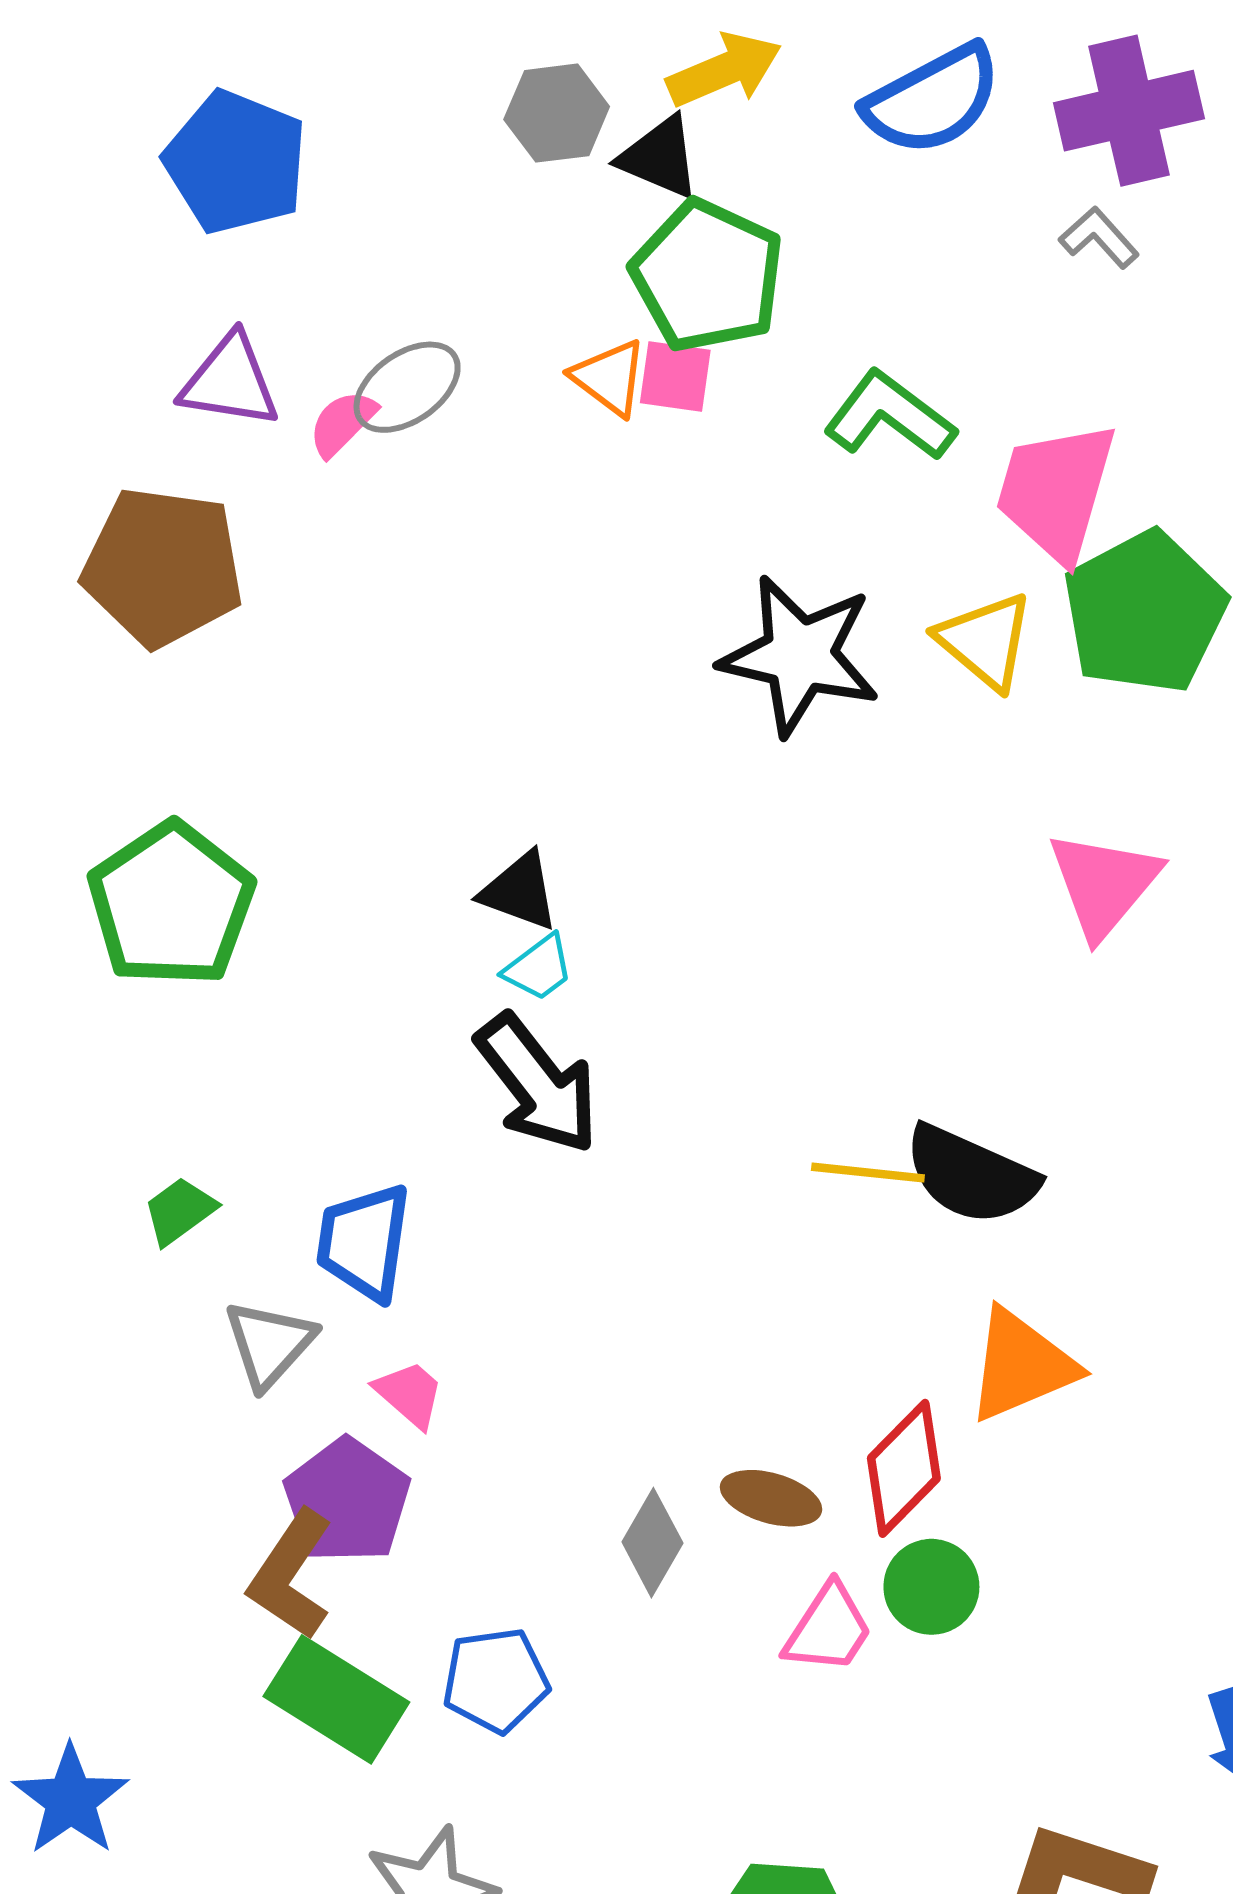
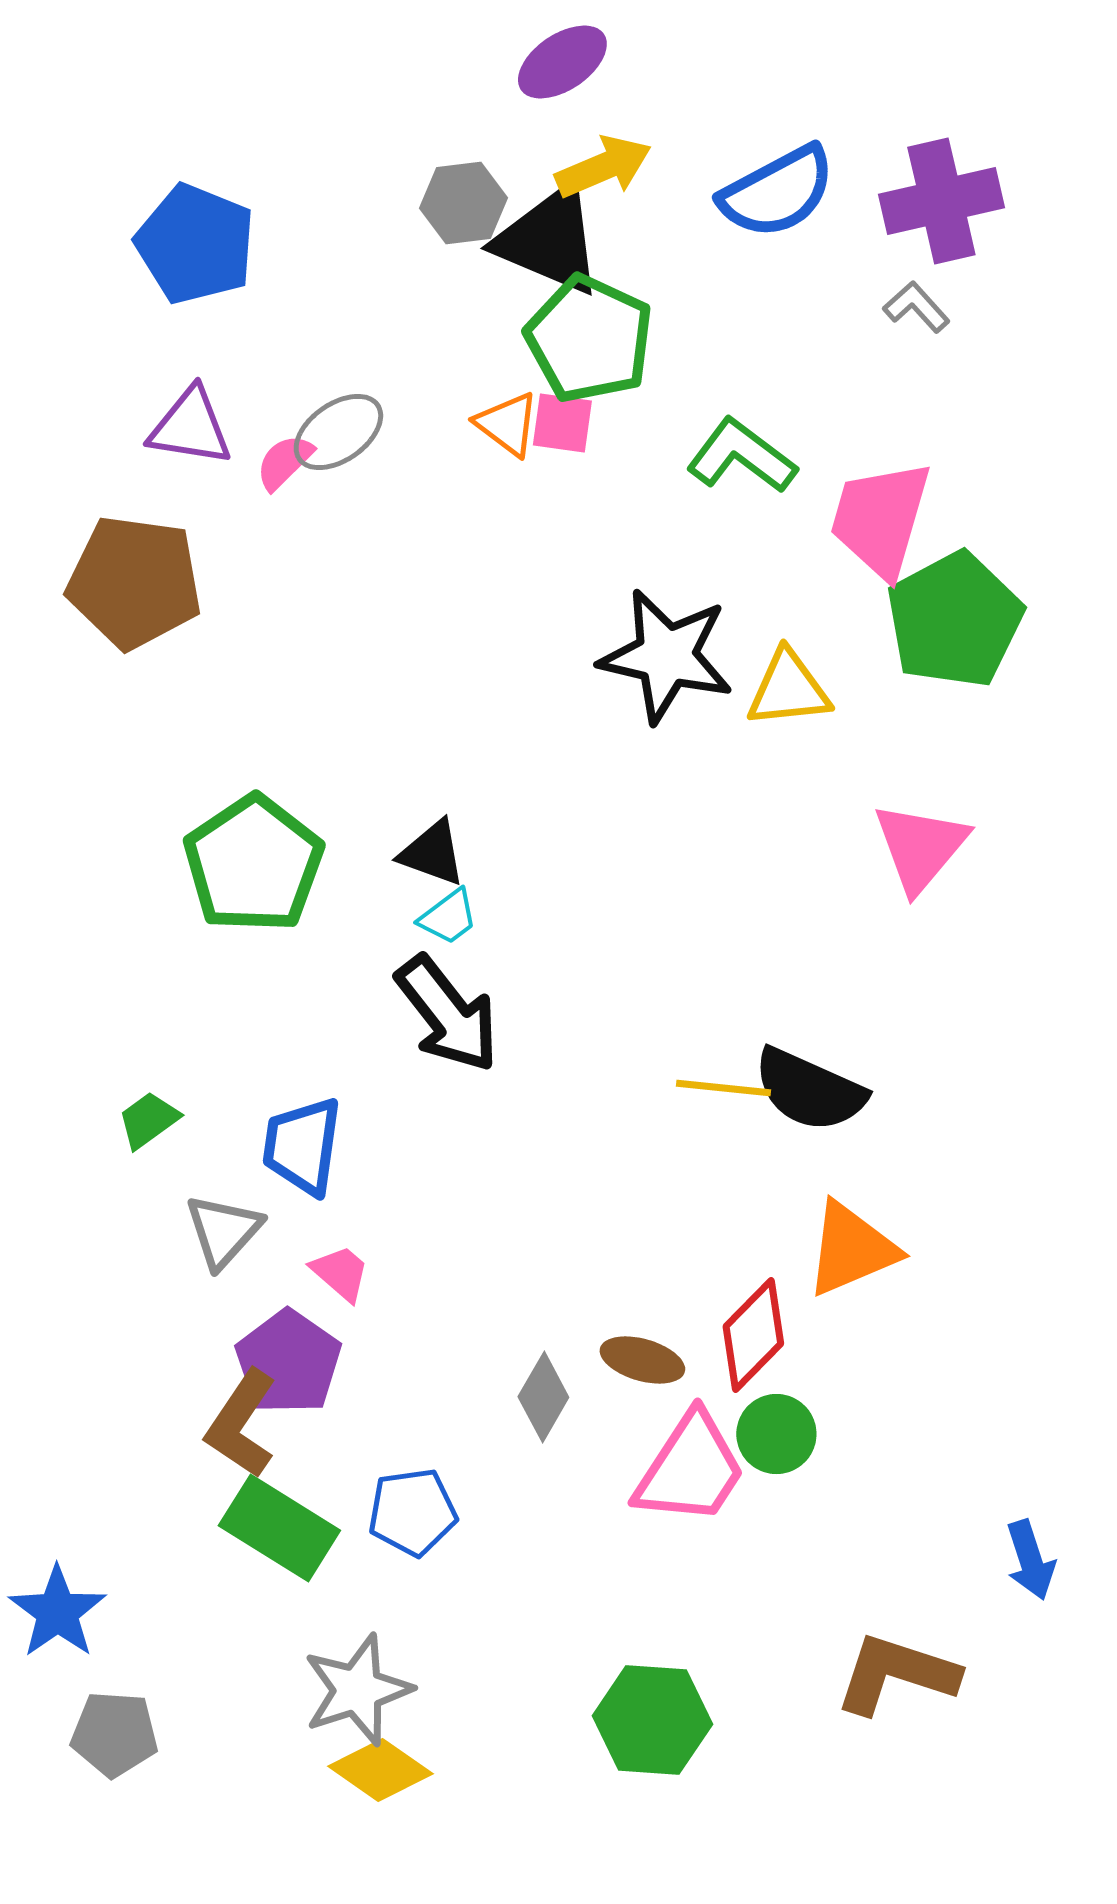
black triangle: (660, 157) -> (549, 240), size x1.6
yellow triangle: (985, 641) -> (788, 689), moved, turned -46
green pentagon: (171, 904) -> (253, 864), moved
pink trapezoid: (828, 1629) -> (690, 1469), size x1.5

